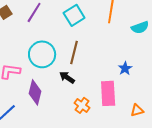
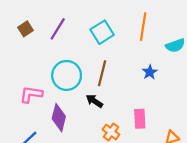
blue star: (125, 68) -> (150, 72), moved
pink rectangle: (108, 93) -> (140, 119), size x0.7

